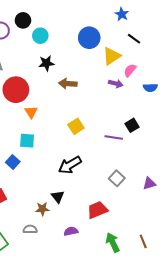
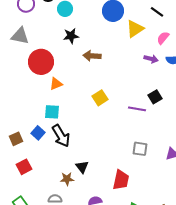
pink semicircle: (130, 70) -> (163, 38), moved
purple arrow: (116, 84) -> (151, 59), moved
orange triangle: (31, 112) -> (56, 84), turned 40
black arrow: (70, 165) -> (61, 136), moved, turned -90
gray square: (117, 178) -> (140, 149), turned -35
red trapezoid: (97, 210) -> (121, 180), turned 125

